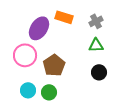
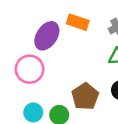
brown pentagon: (54, 65) -> (85, 96), moved

